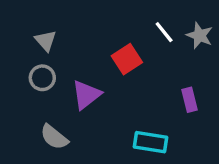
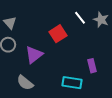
purple rectangle: (189, 100) -> (92, 66), moved
gray semicircle: (54, 137) -> (25, 83), moved

